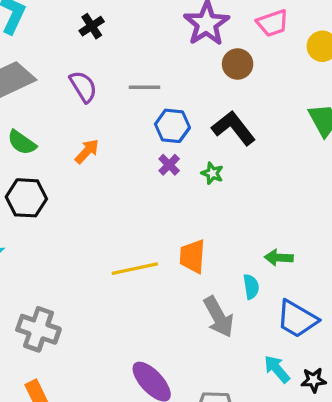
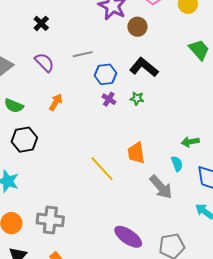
yellow line: (135, 269) -> (102, 169), turned 72

